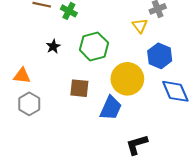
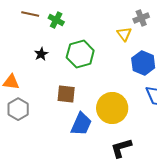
yellow circle: (127, 79) -> (112, 108), moved
blue trapezoid: (111, 108) -> (81, 124), moved

